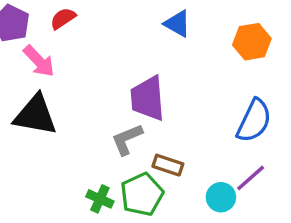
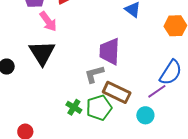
black triangle: (35, 115) -> (42, 53), turned 40
brown rectangle: (168, 165) -> (117, 92), size x1.5
purple line: (251, 178) -> (157, 91), moved

